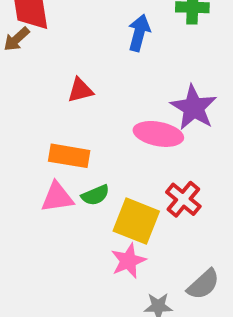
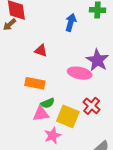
red triangle: (80, 90) -> (41, 51), turned 32
pink triangle: (57, 197) -> (41, 114), moved
pink star: (128, 261) -> (53, 135), moved

